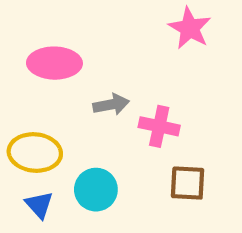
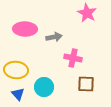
gray arrow: (111, 105) -> (54, 37), moved

